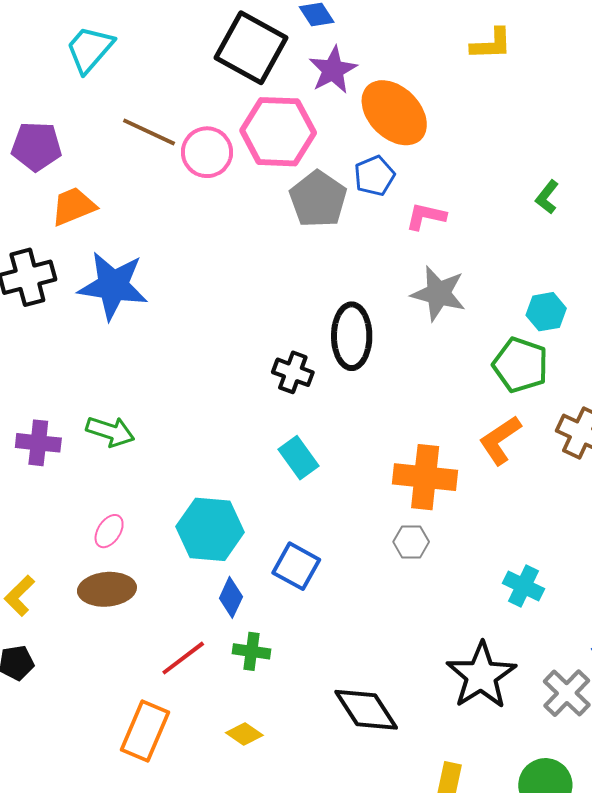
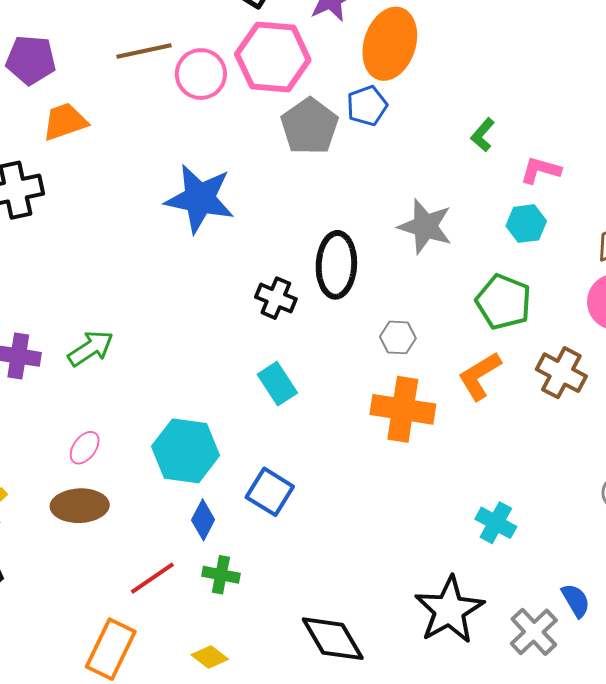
orange ellipse: (394, 113) -> (390, 44), turned 60
brown line: (149, 132) -> (144, 51), turned -40
green L-shape: (547, 197) -> (483, 135), moved
pink L-shape: (426, 216) -> (540, 170), moved
blue star: (113, 286) -> (200, 199), moved
cyan hexagon: (546, 312) -> (526, 224), moved
green arrow: (110, 432) -> (91, 348), turned -54
gray hexagon: (411, 542) -> (398, 337), moved

